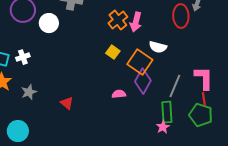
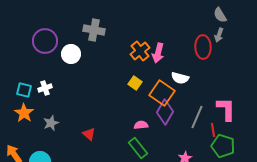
red line: (204, 99) -> (213, 130), moved
green rectangle: (167, 112) -> (138, 148), moved, turned -35

